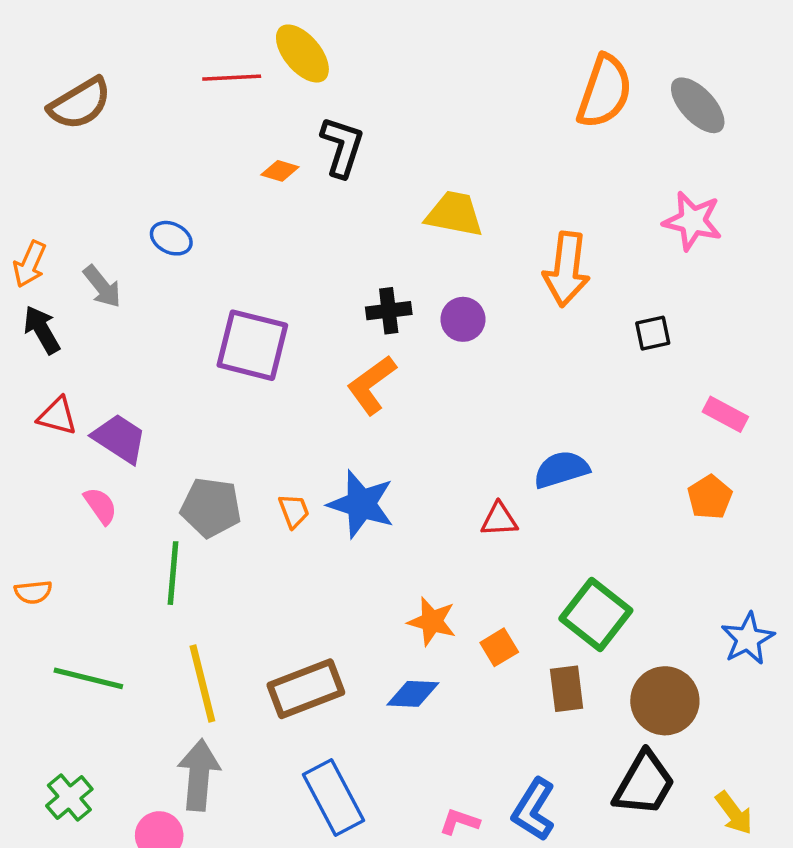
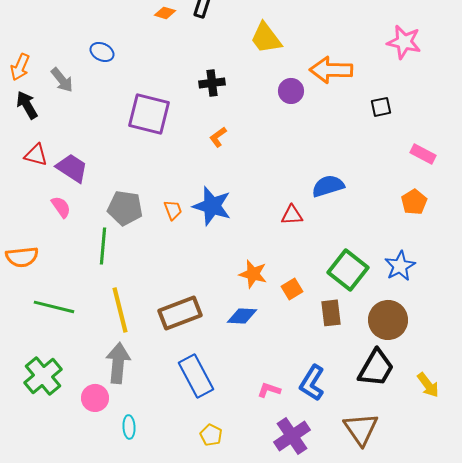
yellow trapezoid: (454, 214) -> (266, 38), turned -138
orange arrow: (567, 269) -> (331, 70), turned 84
black cross: (389, 311) -> (212, 83), moved
purple circle: (463, 319) -> (291, 91), moved
orange L-shape: (371, 385) -> (218, 137), size x0.6
orange semicircle: (33, 592) -> (22, 257), size x1.5
blue star: (748, 639) -> (400, 266), moved
green cross: (69, 797) -> (43, 376), size x1.4

